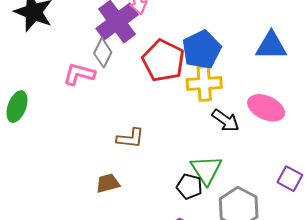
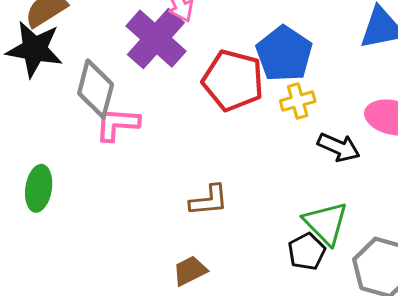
gray diamond: (103, 53) -> (96, 89), moved, size x1.4
yellow cross: (204, 83) -> (298, 101), size x0.7
black pentagon: (189, 186) -> (307, 252), turned -30

